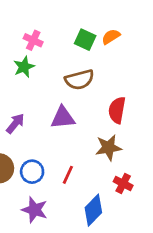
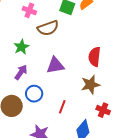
green star: (24, 67) -> (21, 47), moved
brown semicircle: (79, 80) -> (48, 28), moved
blue circle: (32, 172) -> (34, 94), moved

